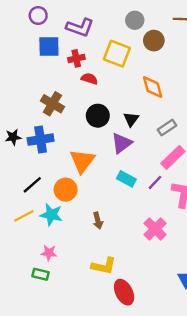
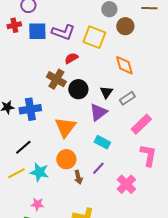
purple L-shape: (80, 27) -> (63, 32), moved
red cross: (76, 58) -> (14, 25), moved
red semicircle: (89, 79) -> (71, 58), turned -48
brown cross: (52, 104) -> (56, 79), moved
gray rectangle: (167, 128) -> (127, 98), moved
purple line: (155, 182) -> (98, 168), moved
orange circle: (66, 190) -> (66, 159), moved

